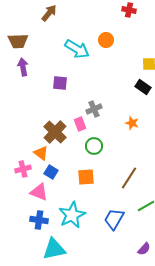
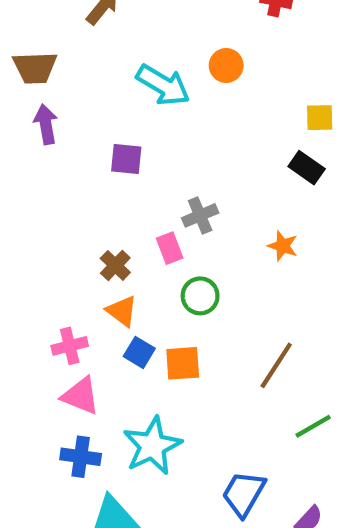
brown cross: (55, 132) -> (115, 265), size x0.6
orange triangle: (41, 153) -> (122, 311), moved
pink cross: (23, 169) -> (70, 346), moved
blue square: (51, 172) -> (139, 352), moved
blue trapezoid: (114, 219) -> (244, 494), moved

